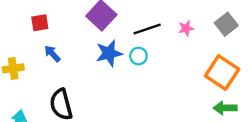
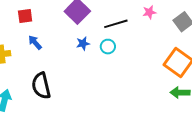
pink star: (186, 28) -> (149, 12), moved
blue star: (109, 53) -> (83, 43), size x0.6

